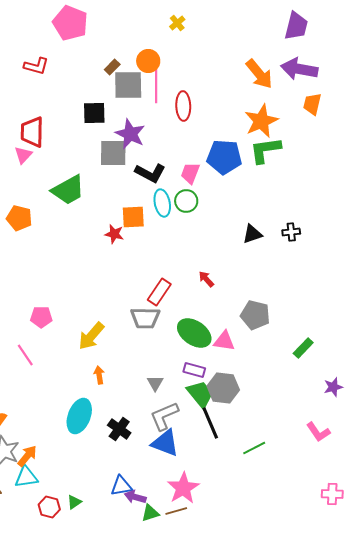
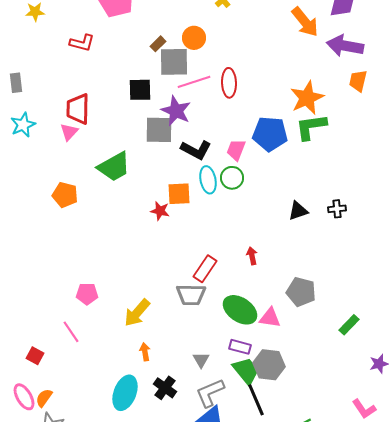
orange arrow: (259, 74) -> (305, 22), moved
pink line: (156, 86) -> (194, 82), moved, turned 72
red arrow: (206, 279) -> (252, 256), turned 30
black cross: (119, 429) -> (165, 388), moved

